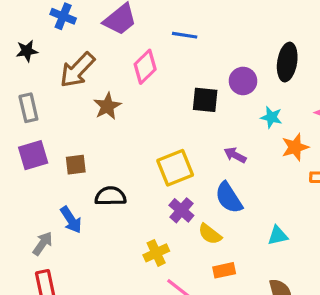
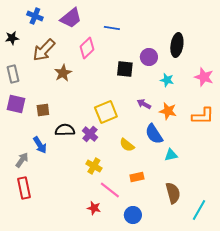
orange star: (295, 147) -> (168, 111), moved, turned 30
purple square: (33, 155) -> (16, 104), turned 30
blue semicircle: (229, 198) -> (154, 134), moved
purple cross: (181, 210) -> (90, 134), moved
yellow semicircle: (210, 234) -> (127, 145), moved
yellow cross: (156, 253) -> (94, 166), turned -35

